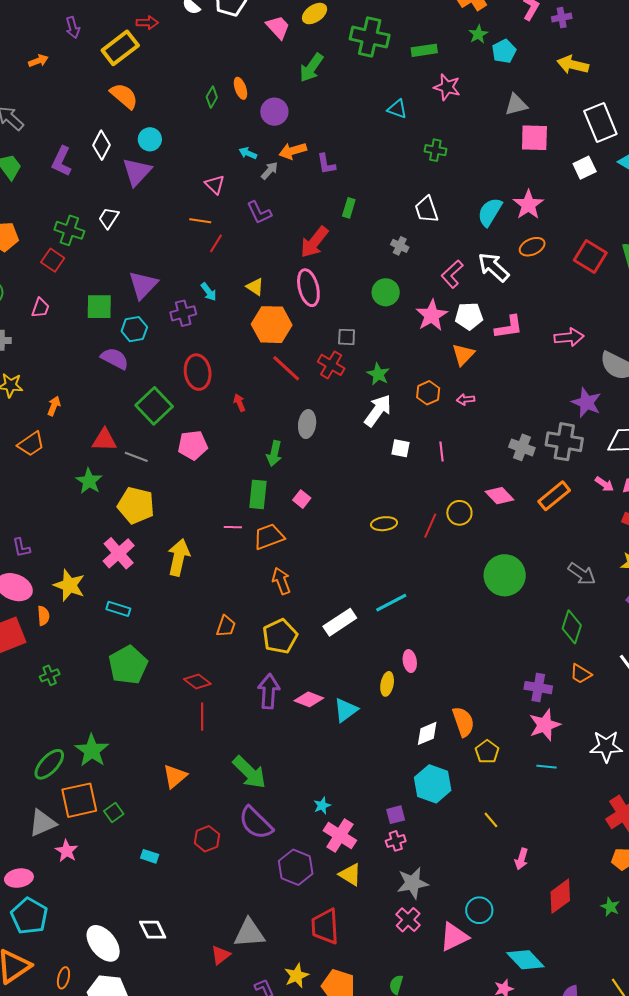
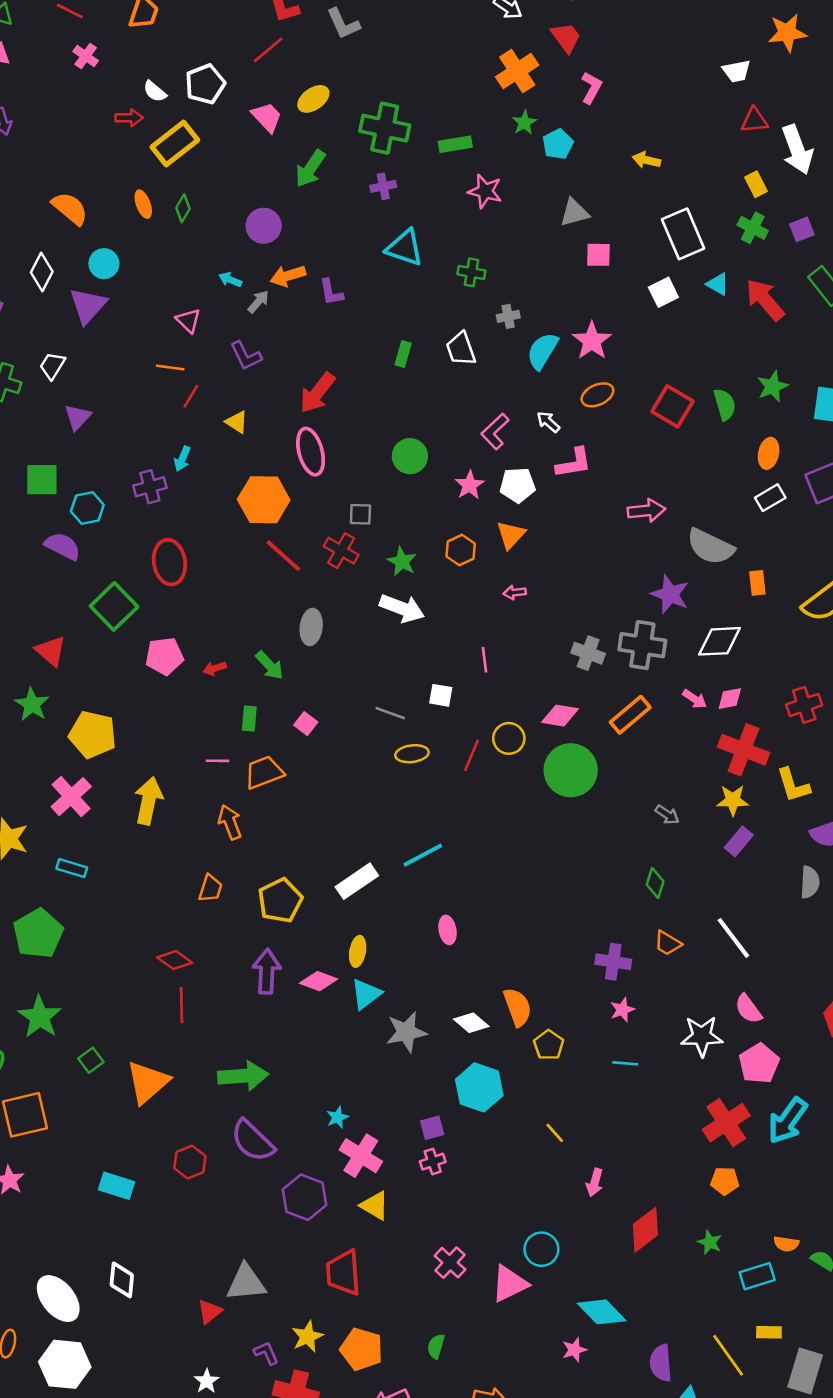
purple cross: (562, 18) -> (383, 186), moved
red arrow: (147, 23) -> (129, 118), moved
yellow rectangle: (120, 48) -> (175, 144), moved
yellow arrow: (573, 65) -> (646, 160), size x0.7
orange ellipse: (241, 88) -> (143, 204), moved
cyan triangle: (397, 109) -> (405, 248), moved, size x1.5
pink square: (534, 138) -> (598, 255), size x0.7
green rectangle: (349, 208) -> (403, 354), moved
gray cross: (400, 246) -> (508, 316), moved, turned -36
white arrow: (494, 267) -> (548, 422), size x0.6
purple triangle: (143, 285) -> (78, 417), moved, size x0.7
yellow triangle: (255, 287) -> (237, 422), moved
cyan arrow: (209, 292) -> (182, 459), turned 60
pink star: (432, 315) -> (470, 485), size x0.7
pink L-shape: (509, 327) -> (574, 463), moved
orange hexagon: (428, 393) -> (461, 550), moved
red arrow: (239, 403) -> (215, 668), moved, turned -84
white arrow: (378, 410) -> (402, 608), turned 76
red triangle: (104, 440) -> (51, 651), turned 40
white square: (400, 448) -> (441, 695), moved
green arrow: (274, 453) -> (270, 665), turned -55
gray line: (136, 457) -> (390, 713), moved
green rectangle: (258, 494) -> (249, 718), size x0.7
pink diamond: (500, 496) -> (560, 716), turned -36
gray arrow: (582, 574) -> (667, 815), size x0.7
green circle: (505, 575) -> (571, 770), moved
orange arrow: (281, 581) -> (230, 822), moved
green diamond: (572, 627) -> (655, 883), size x0.7
green pentagon: (128, 665) -> (38, 934), moved
yellow ellipse: (387, 684) -> (358, 951), moved
pink star: (545, 725) -> (622, 1010), size x0.6
white diamond: (427, 733) -> (471, 1023), turned 64
green star: (92, 751) -> (40, 1017), moved
green arrow: (249, 772) -> (243, 1076), turned -48
orange triangle: (175, 776) -> (148, 1082), size x1.4
green square: (114, 812) -> (91, 1060), moved
cyan rectangle: (150, 856) -> (117, 1186), size x1.5
gray star: (413, 883) -> (406, 1032), moved
white diamond: (153, 930) -> (122, 1280), turned 32

